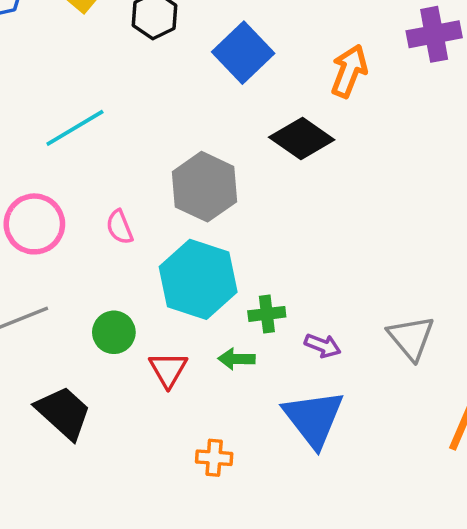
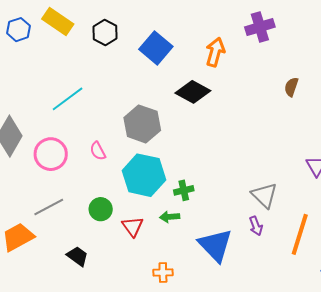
purple arrow: (323, 346) -> (256, 226), moved, turned 54
black trapezoid: (63, 413) -> (77, 256), size x0.7

